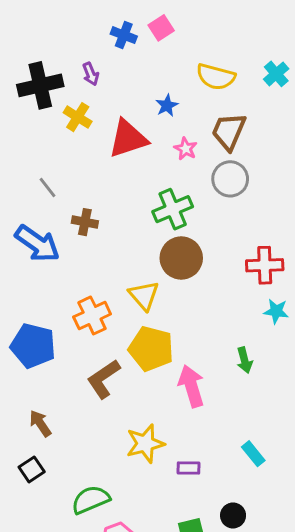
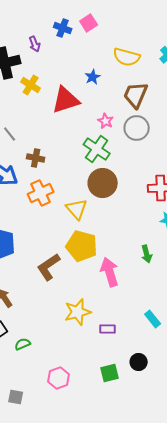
purple arrow: (91, 74) -> (35, 44), moved
pink star: (186, 149) -> (106, 121), moved
green cross: (173, 209) -> (97, 149), turned -32
orange cross: (92, 316) -> (41, 193), moved
green semicircle: (91, 500) -> (23, 344), moved, size x0.6

